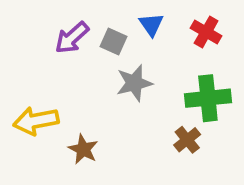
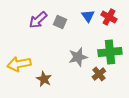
blue triangle: (151, 24) -> (88, 16), moved
gray star: (134, 83) -> (78, 57), moved

